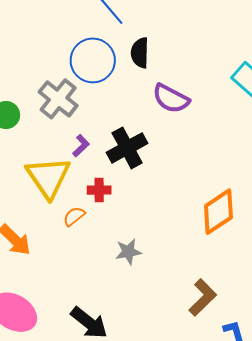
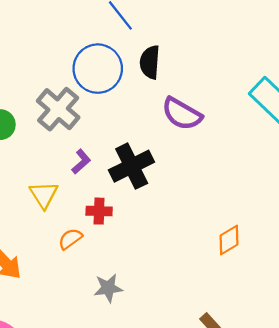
yellow triangle: (48, 177) -> (44, 195), size x0.6
orange diamond: (218, 212) -> (229, 240), size x0.6
gray star: (128, 252) -> (108, 288), moved

